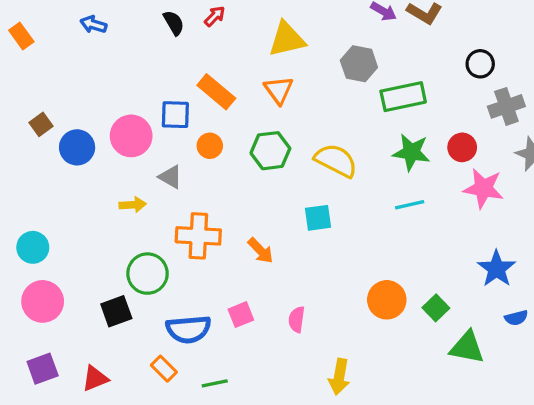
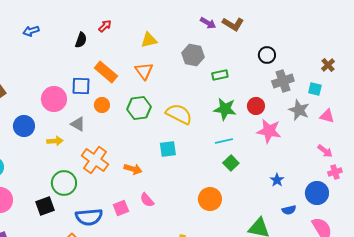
black semicircle: (174, 23) -> (81, 40), moved, turned 49
blue arrow: (93, 24) -> (31, 31), turned -35
yellow triangle: (287, 39) -> (149, 40), size x0.7
green rectangle: (403, 97) -> (220, 75), size x0.6
blue circle: (77, 147) -> (24, 126), moved
orange cross: (198, 236) -> (95, 160), turned 32
orange arrow: (261, 251) -> (133, 169), turned -30
blue star: (497, 269) -> (277, 180), size x0.6
green square: (436, 308) -> (231, 163), moved
pink semicircle: (297, 319) -> (147, 200), moved, turned -49

